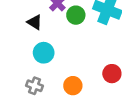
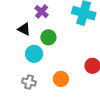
green circle: (76, 15) -> (48, 37), moved

